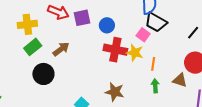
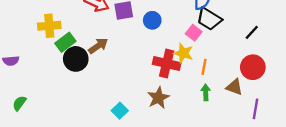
yellow cross: (27, 24) -> (49, 26), moved
red cross: (115, 50) -> (167, 64), moved
black circle: (43, 74) -> (76, 59), moved
brown star: (115, 92) -> (158, 98), turned 30

